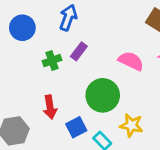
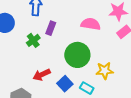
red arrow: (50, 107) -> (42, 75), turned 90

